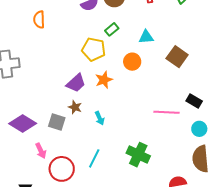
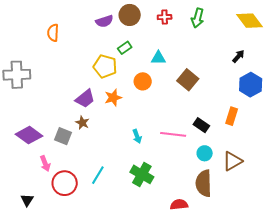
cyan arrow: (100, 118) -> (137, 136), moved

